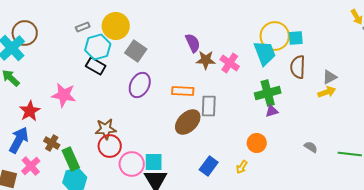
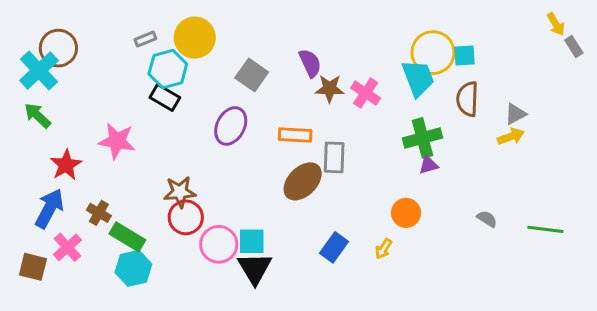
gray square: (136, 51) -> (252, 75), moved
green rectangle: (71, 159) -> (127, 237), turned -35

